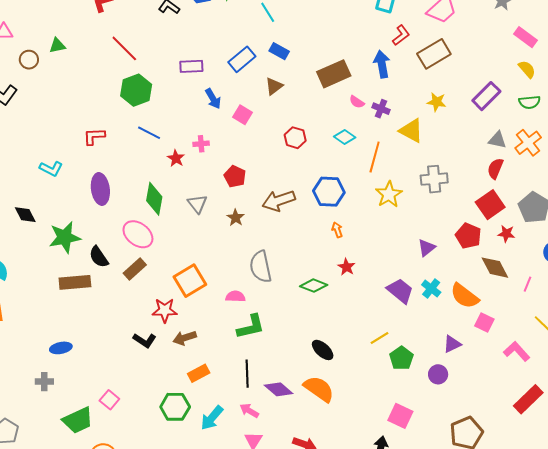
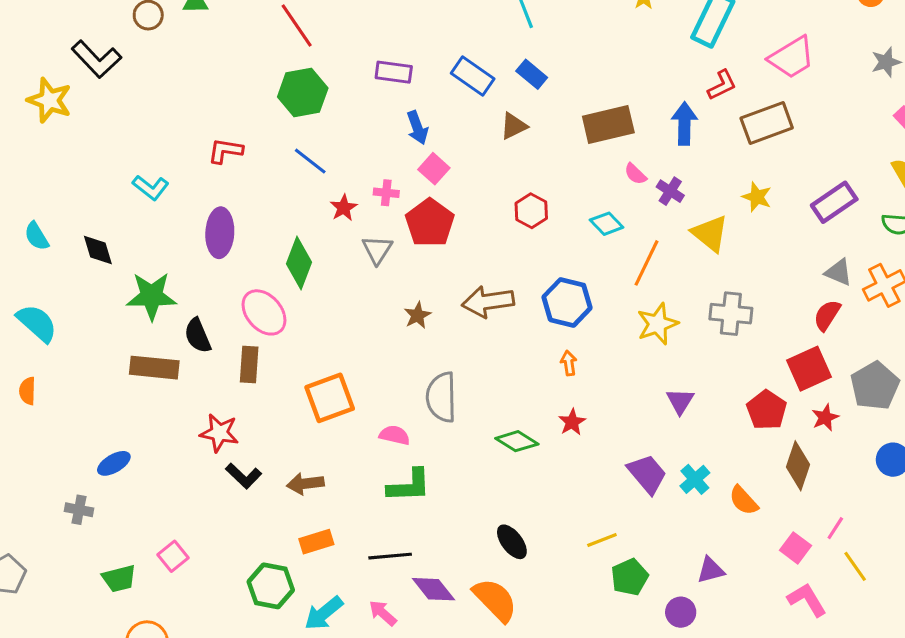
blue rectangle: (242, 59) -> (473, 76), turned 64
pink square: (243, 115) -> (434, 169), moved
red pentagon: (235, 176) -> (430, 223), moved, size x1.4
gray triangle: (197, 204) -> (377, 250), moved
red star: (506, 234) -> (825, 417), turned 30
purple triangle: (427, 248) -> (680, 401), moved, turned -30
brown diamond: (495, 268) -> (798, 466), turned 36
brown rectangle: (135, 269) -> (249, 364), turned -55
pink line: (528, 284) -> (835, 528), moved
orange semicircle: (465, 296) -> (744, 500), size x0.7
red star: (165, 310) -> (219, 433), moved
pink square: (484, 322) -> (796, 548), moved
blue ellipse: (61, 348) -> (114, 463), turned -30
black line: (247, 374) -> (390, 556), turned 76
green trapezoid: (78, 420) -> (119, 578), size x0.7

